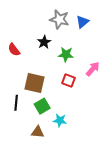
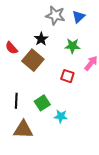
green star: (66, 54) -> (72, 46), moved
brown square: (34, 83) -> (33, 60), moved, turned 30
brown triangle: (38, 132) -> (23, 130), moved, size x1.5

